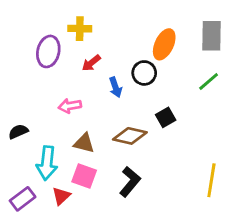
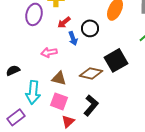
black circle: (144, 73) -> (90, 28), moved
blue arrow: (116, 87) -> (73, 38), moved
black square: (166, 117) -> (116, 60), size x1.6
red triangle: (61, 196) -> (68, 121), moved

